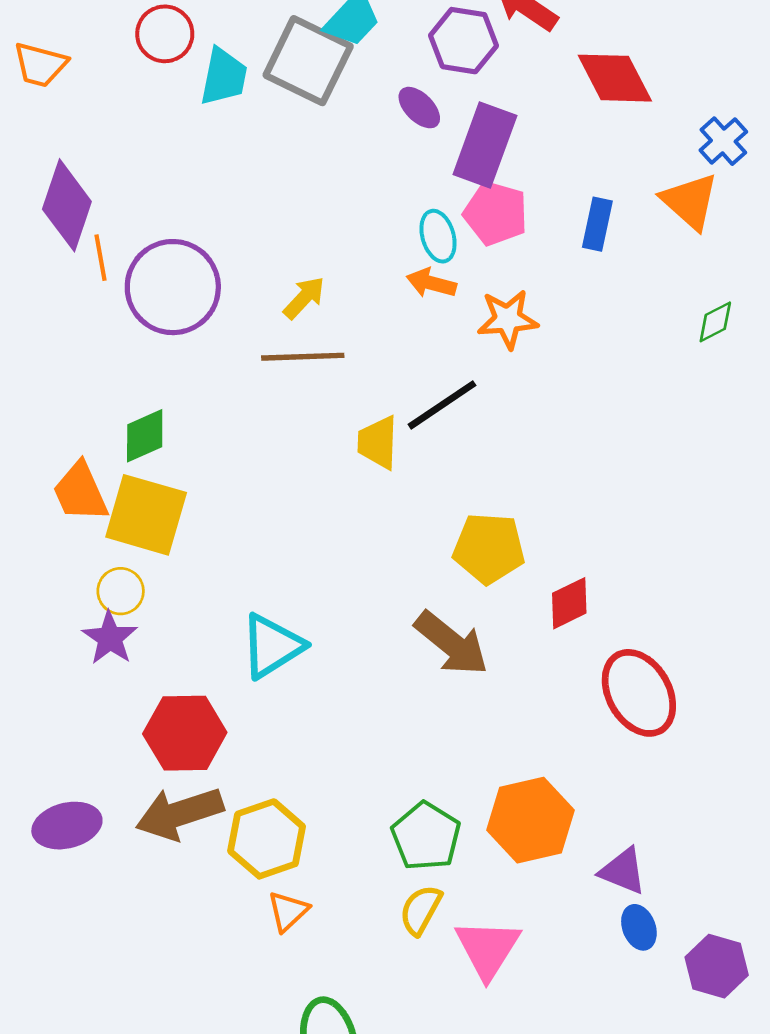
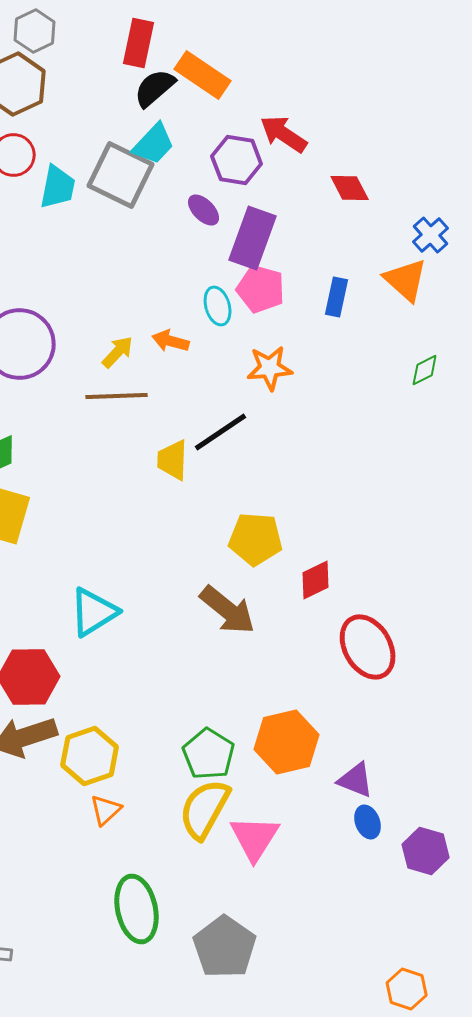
red diamond: (615, 78) -> (350, 188), size x0.7
orange arrow: (431, 283) -> (171, 341), moved
yellow semicircle: (421, 910) -> (205, 809), size x1.6

